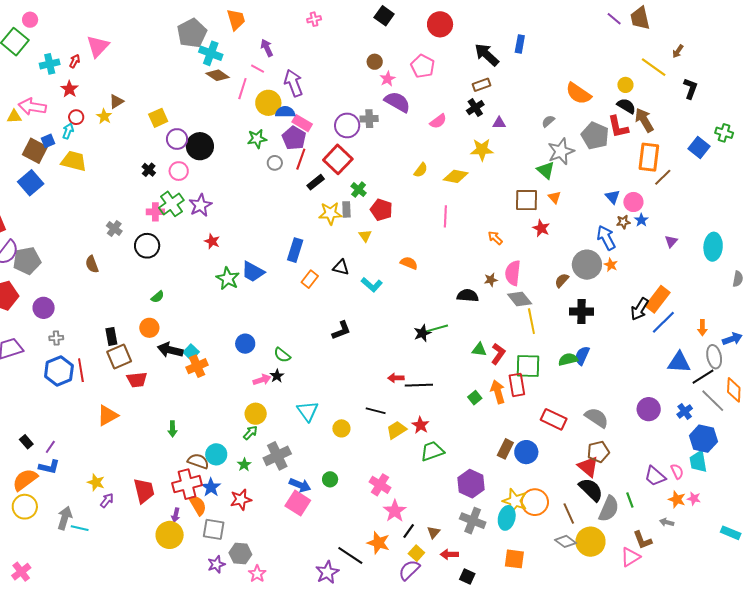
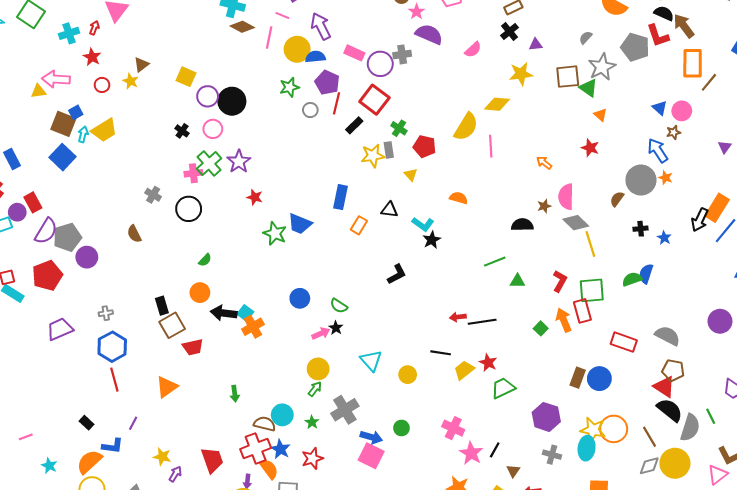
yellow square: (158, 118) -> (186, 77), turned -36
pink rectangle: (302, 123) -> (354, 53), moved
cyan arrow: (68, 131) -> (83, 134), moved
yellow trapezoid: (74, 161) -> (104, 130), turned 140
yellow semicircle: (421, 170) -> (466, 127), moved, size x1.8
brown square: (526, 200) -> (568, 77), moved
blue star: (641, 220) -> (664, 238), moved
purple circle: (44, 308) -> (87, 257), moved
black cross: (582, 312) -> (641, 229), size x0.6
black star: (422, 333) -> (432, 240), moved
green triangle: (479, 350) -> (517, 281), moved
red line: (81, 370) -> (114, 380), moved
purple line: (50, 447) -> (133, 423), moved
brown pentagon: (598, 452) -> (673, 370), turned 30
gray cross: (473, 521) -> (552, 455), size x0.7
black line: (409, 531) -> (495, 450), moved
gray diamond: (566, 541) -> (649, 466), turned -45

